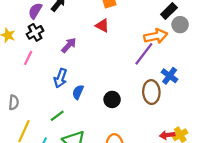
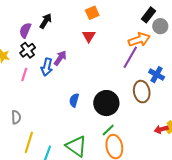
red triangle: (102, 26) -> (89, 36), turned 40
blue arrow: (60, 78) -> (47, 67), moved
black circle: (112, 99) -> (106, 103), size x1.6
green line: (57, 116) -> (108, 130), moved

